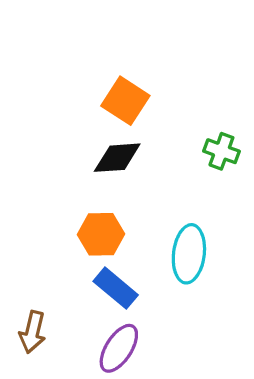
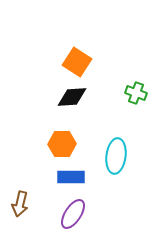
blue rectangle: (116, 288) -> (71, 177), turned -40

